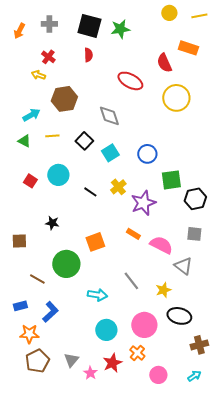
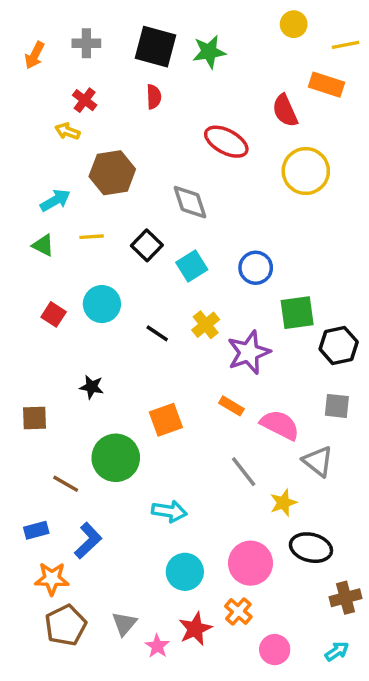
yellow line: (199, 16) -> (346, 45), moved
gray line: (131, 281) -> (244, 472), moved

